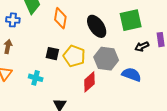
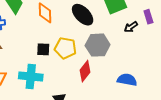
blue semicircle: (132, 75) -> (127, 80), moved
cyan cross: (36, 78) -> (31, 76), size x1.6

